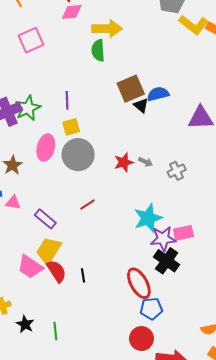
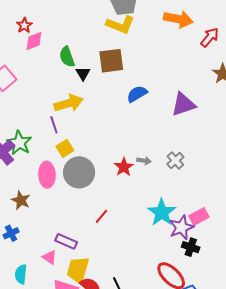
yellow L-shape: (193, 25) -> (120, 25), moved
yellow arrow: (107, 29) -> (69, 103), moved
green semicircle: (98, 50) -> (67, 57), moved
brown square: (131, 89) -> (111, 61), moved, turned 32
black triangle: (141, 105) -> (83, 73), moved, turned 35
pink triangle: (13, 203) -> (50, 257), moved, turned 42
black cross: (167, 261) -> (191, 247), size x0.7

